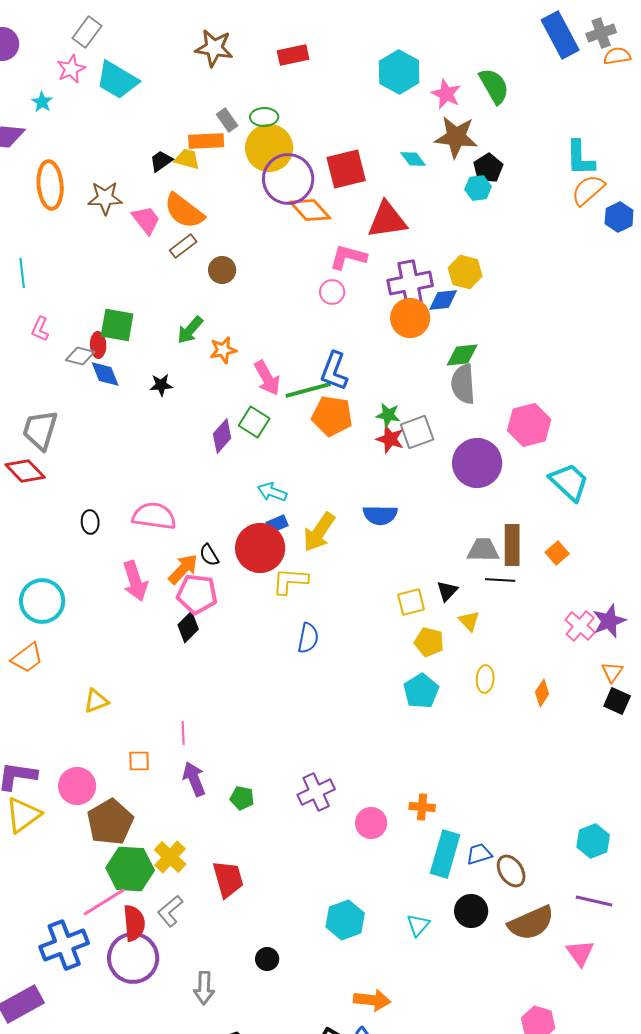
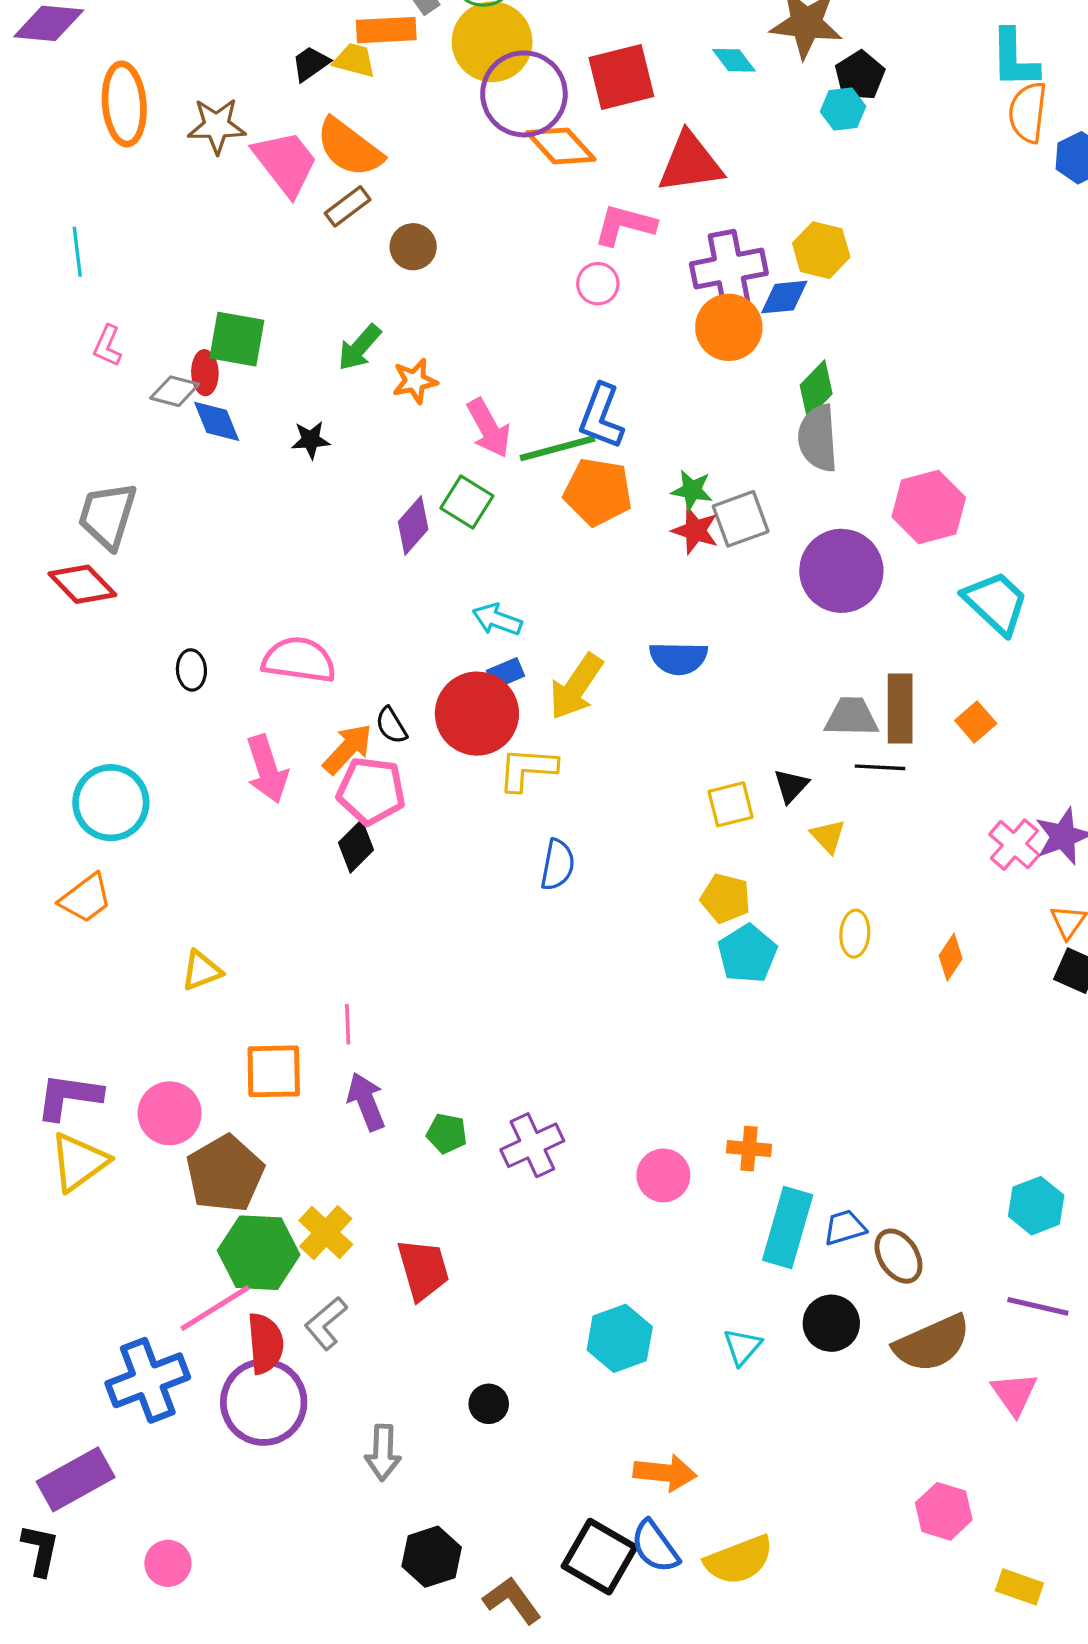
orange semicircle: (588, 190) -> (1028, 112), turned -42
pink trapezoid: (146, 220) -> (285, 163), size x1.4
green diamond: (462, 355) -> (816, 389), turned -40
yellow pentagon: (429, 642) -> (725, 898), moved
orange square: (139, 761) -> (274, 1071), size x1.6
purple cross: (316, 792) -> (532, 1145), moved

